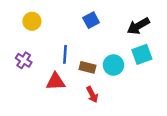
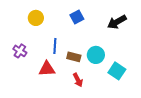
yellow circle: (32, 21) -> (36, 18), moved
cyan square: (142, 54) -> (117, 71), moved, turned -36

